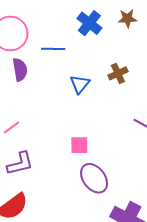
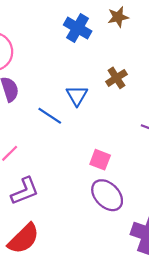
blue line: (53, 49) -> (50, 116), moved, turned 40
pink square: (79, 145) -> (100, 160), moved, turned 30

